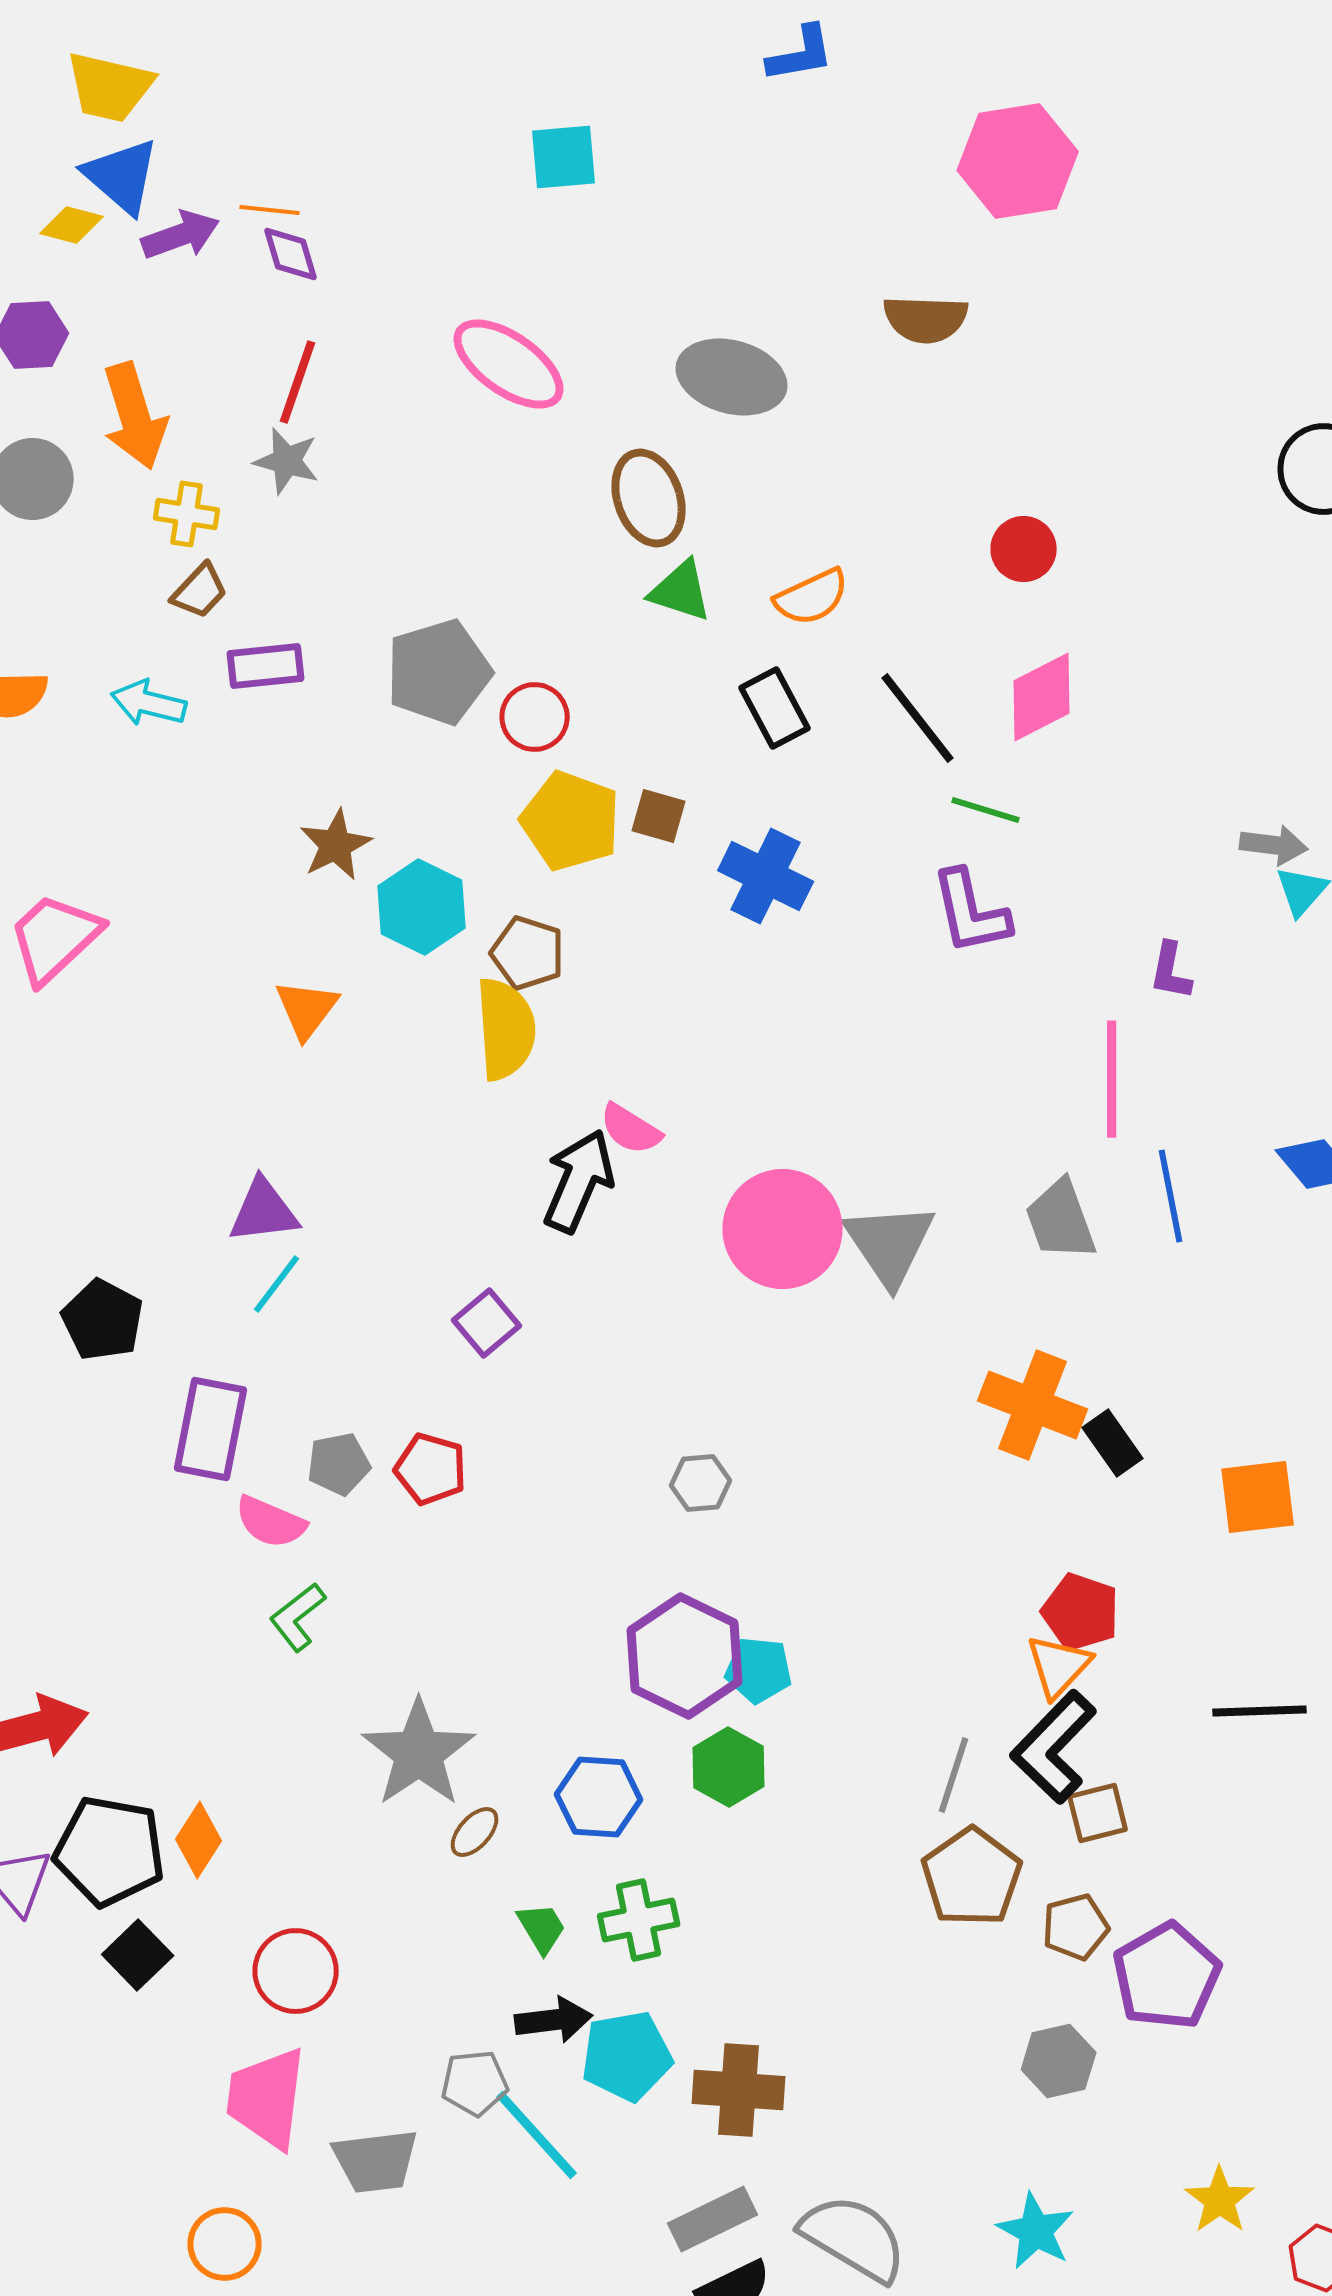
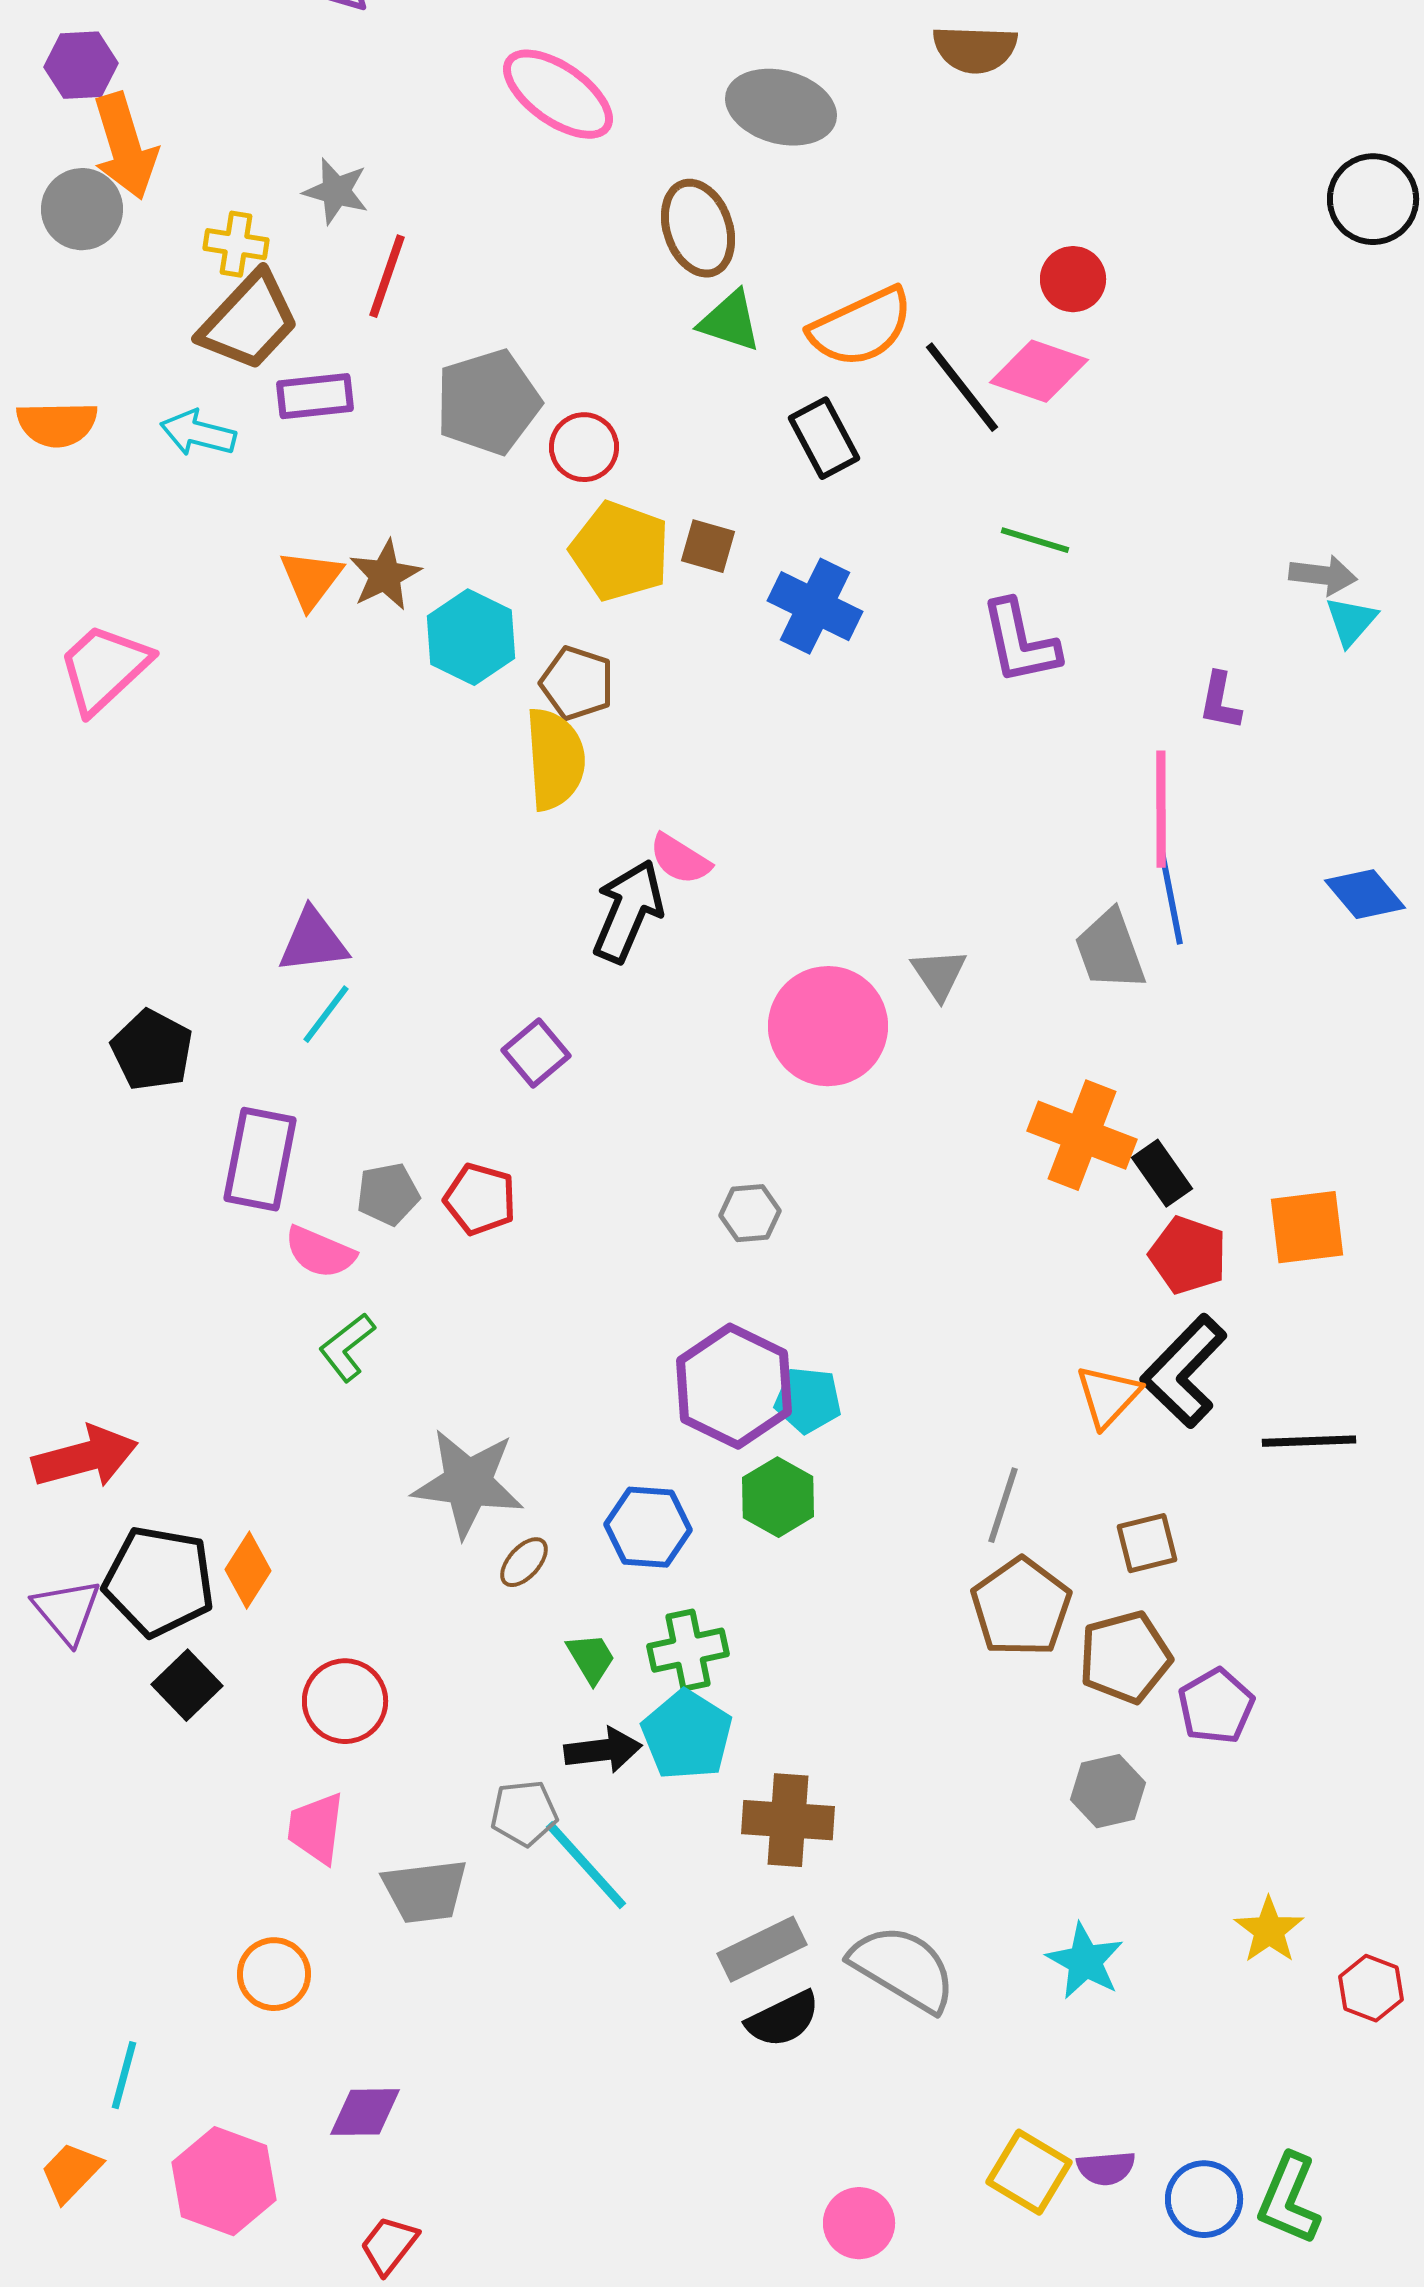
red line: (298, 382) -> (387, 276), moved
orange arrow: (135, 416) -> (125, 146), moved
brown trapezoid: (200, 591) -> (249, 321), size x1.8
orange semicircle: (812, 597) -> (861, 327), size x1.4
pink diamond: (1042, 697) -> (1039, 371), moved, turned 46
black line: (918, 718) -> (962, 387), moved
orange triangle: (307, 1009) -> (311, 579), moved
blue line: (1171, 1196) -> (1171, 898), moved
pink circle: (783, 1229) -> (828, 1026), moved
gray triangle: (890, 1244) -> (939, 974), size x0.6
red pentagon: (1081, 1612) -> (1188, 1255), moved
black L-shape: (1054, 1747) -> (1184, 1371), moved
gray star: (419, 1753) -> (468, 1483), turned -30
brown pentagon: (1076, 1927) -> (1125, 1657), size x1.4
purple pentagon: (1167, 1976) -> (1216, 1706), size x0.7
cyan pentagon: (627, 2056) -> (687, 1735), moved, turned -30
pink trapezoid: (267, 2098) -> (316, 1828), size x0.7

